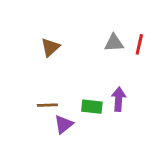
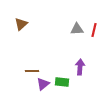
brown triangle: (50, 47) -> (21, 24), moved
green rectangle: (92, 107) -> (62, 82), moved

